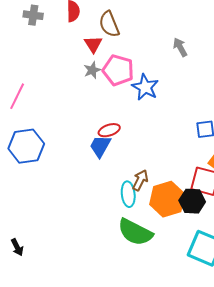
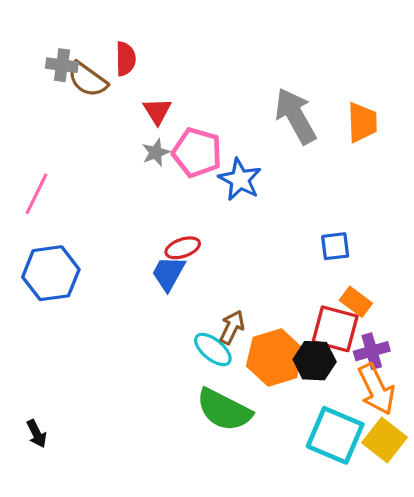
brown semicircle: (109, 24) -> (87, 79), moved, turned -32
gray arrow: (180, 47) -> (295, 116), size x1.8
cyan ellipse: (128, 194) -> (213, 349), turned -45

